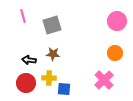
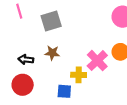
yellow cross: (49, 78) -> (79, 75), moved
pink cross: (104, 80) -> (97, 61), moved

